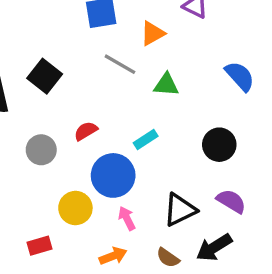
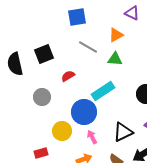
orange triangle: (152, 33) -> (116, 35), moved
black square: (45, 76) -> (44, 54), turned 30
red semicircle: (86, 131) -> (68, 76), moved
cyan rectangle: (146, 140) -> (103, 91), size x1.6

